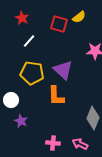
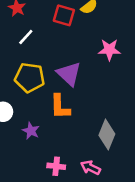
purple star: (21, 121) -> (31, 131), moved

